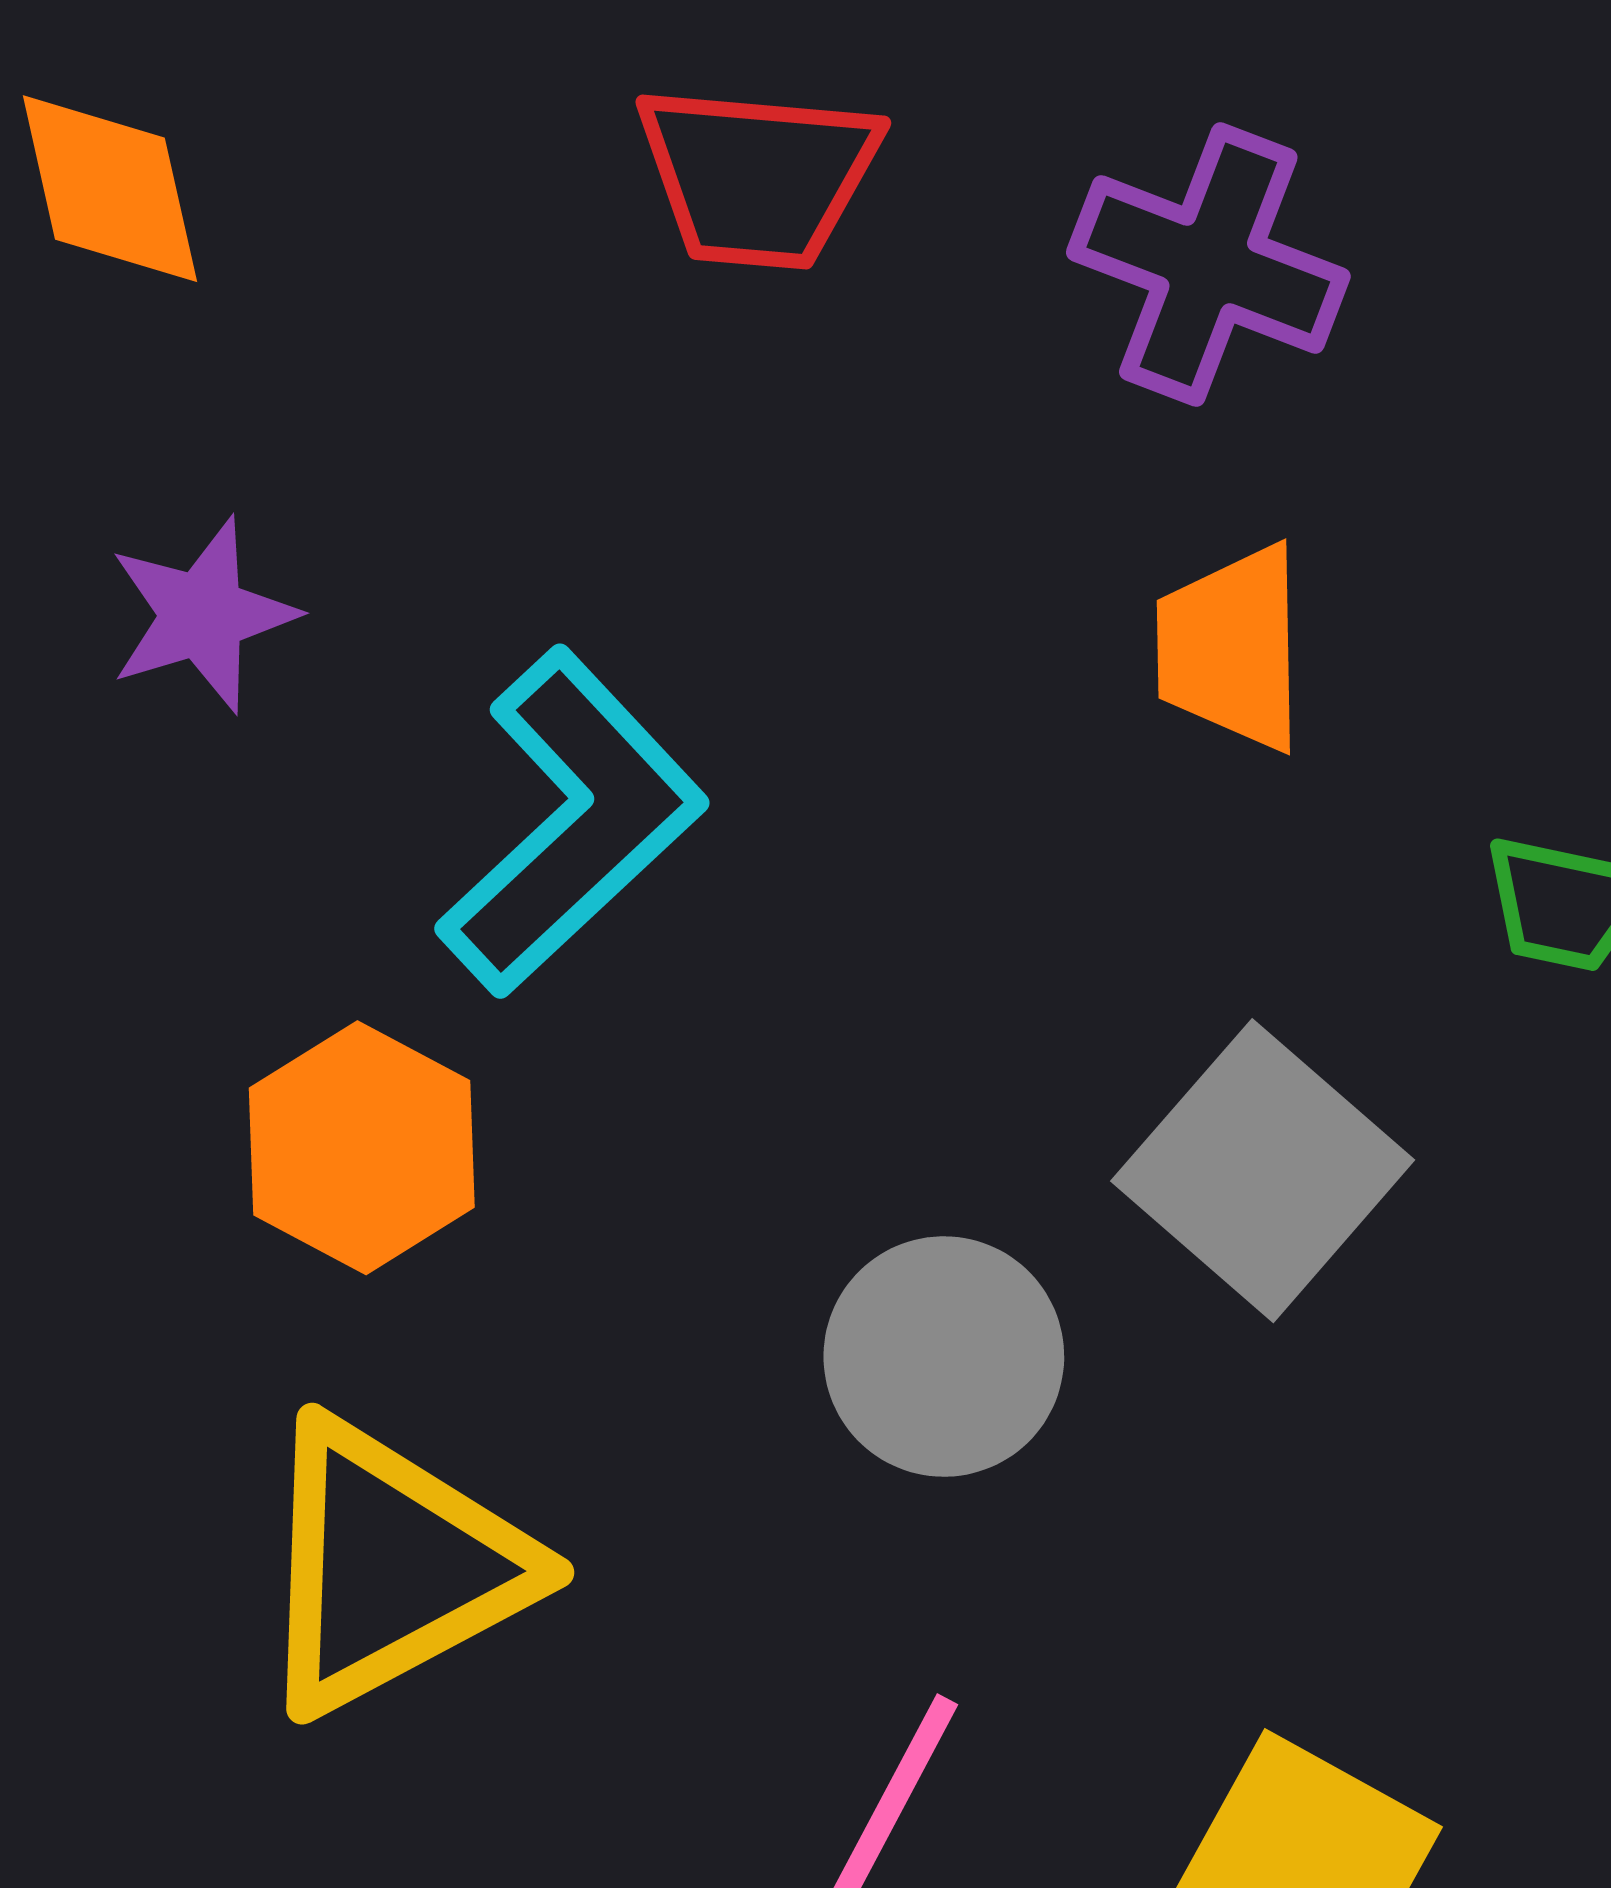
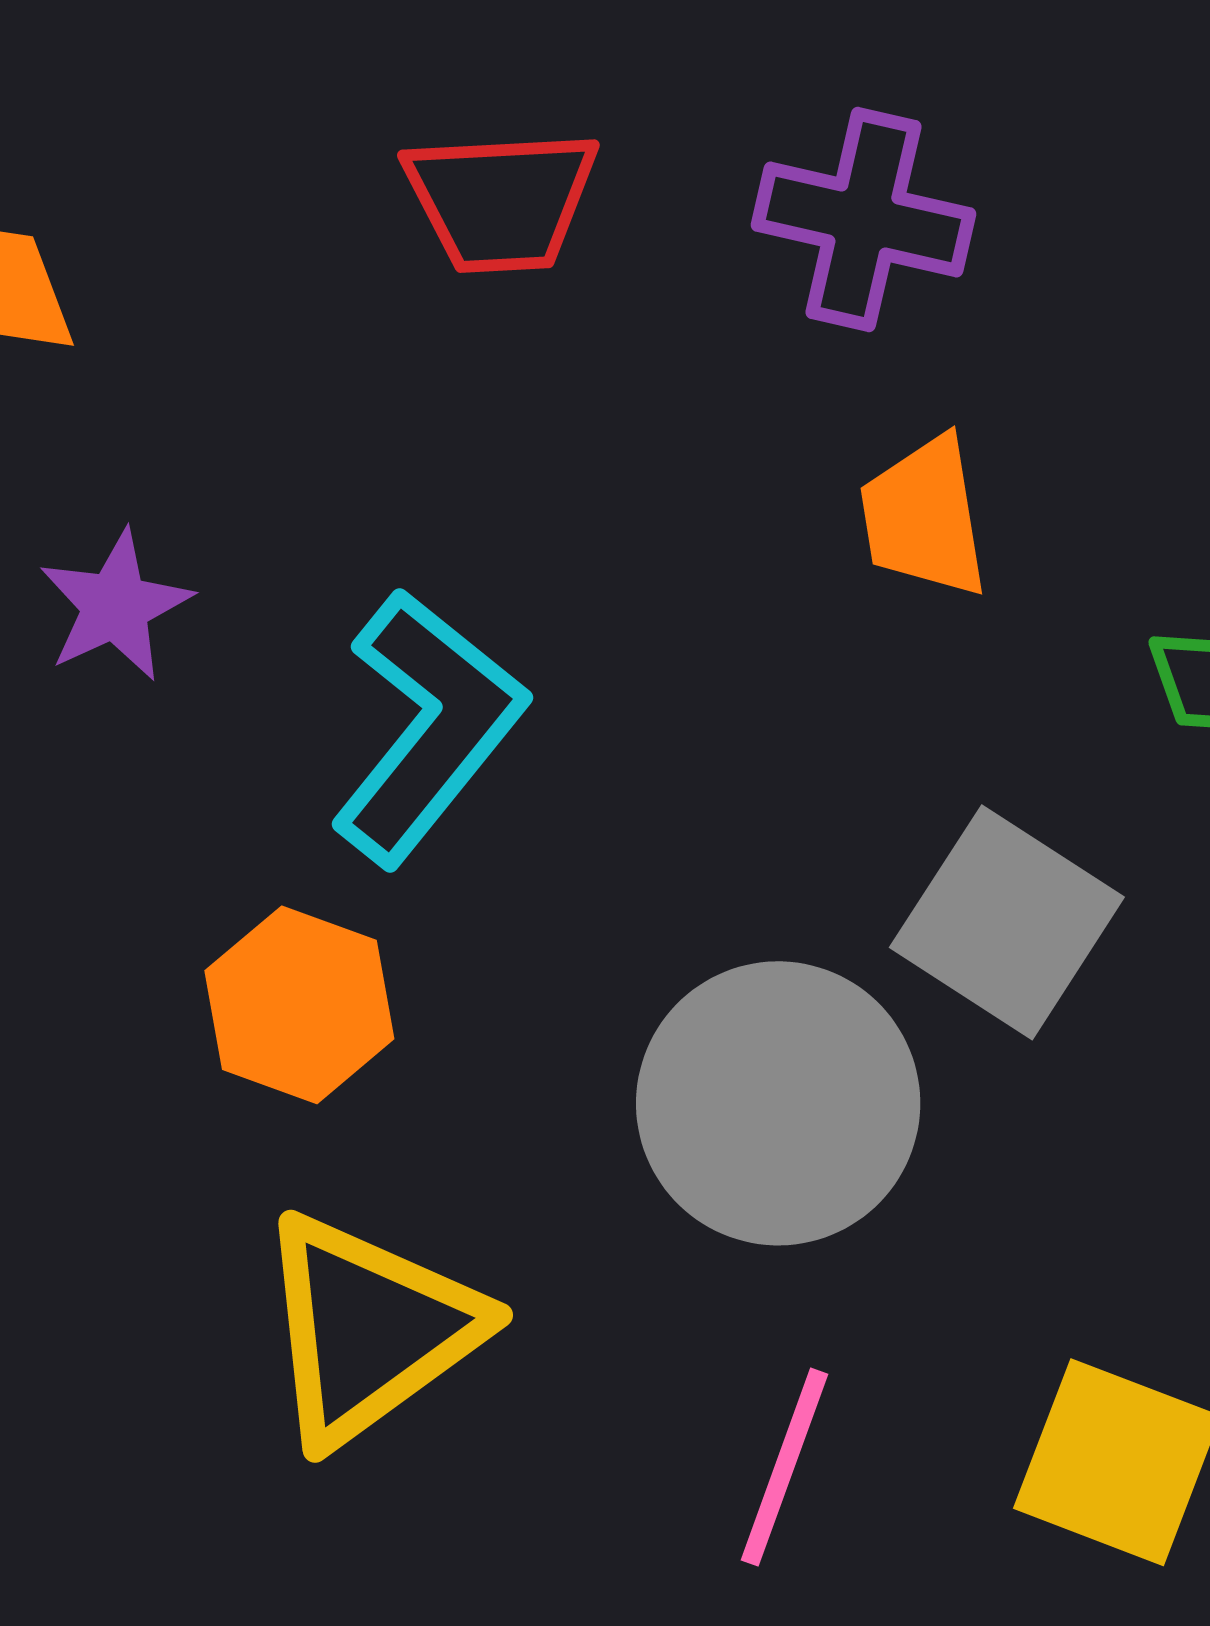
gray circle: (944, 1357) -> (778, 1103), size x1.5

